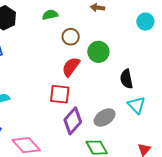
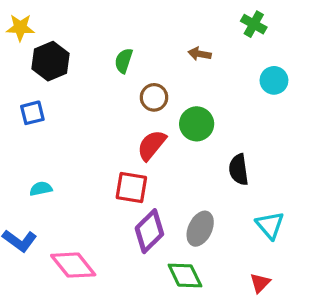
green semicircle: (50, 15) -> (124, 61), turned -63
cyan triangle: (136, 105) -> (270, 225), moved
gray ellipse: (105, 118) -> (200, 229), turned -35

